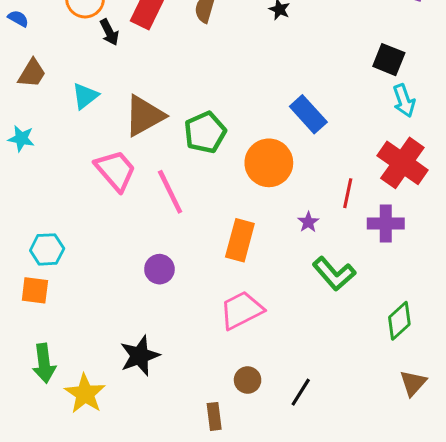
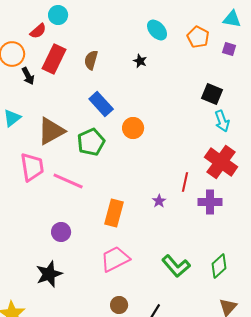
blue rectangle: (308, 114) -> (101, 104), moved
orange circle: (269, 163) -> (133, 128), moved, size x0.7
pink trapezoid: (115, 170) -> (32, 167), turned 32
pink line: (170, 192) -> (68, 181), turned -40
green L-shape: (334, 274) -> (176, 266), moved
black star: (140, 356) -> (49, 274), moved

